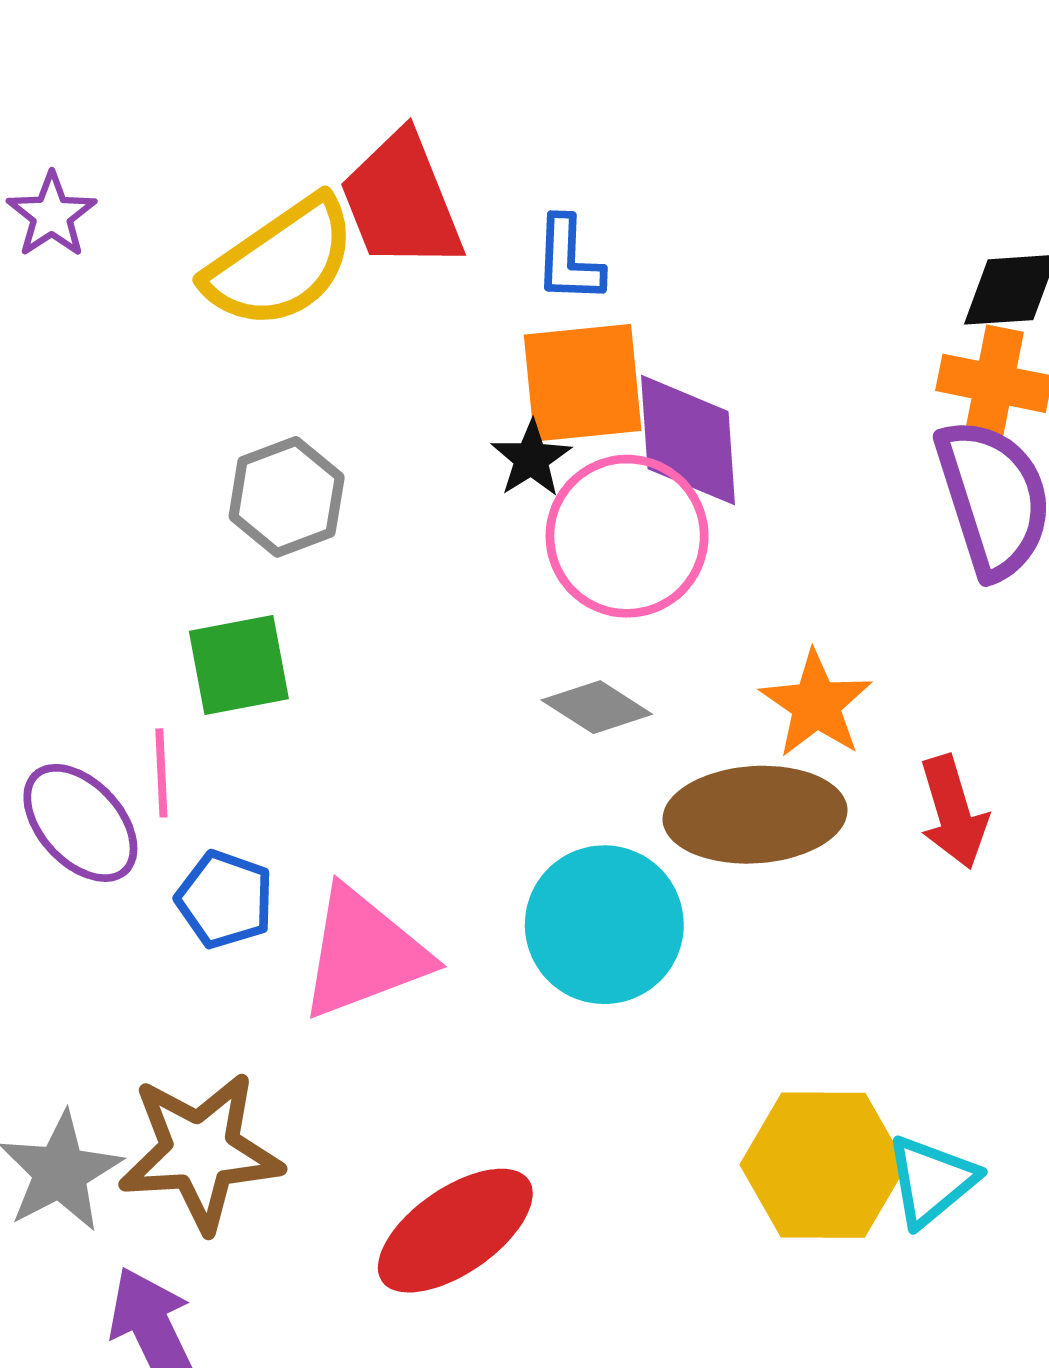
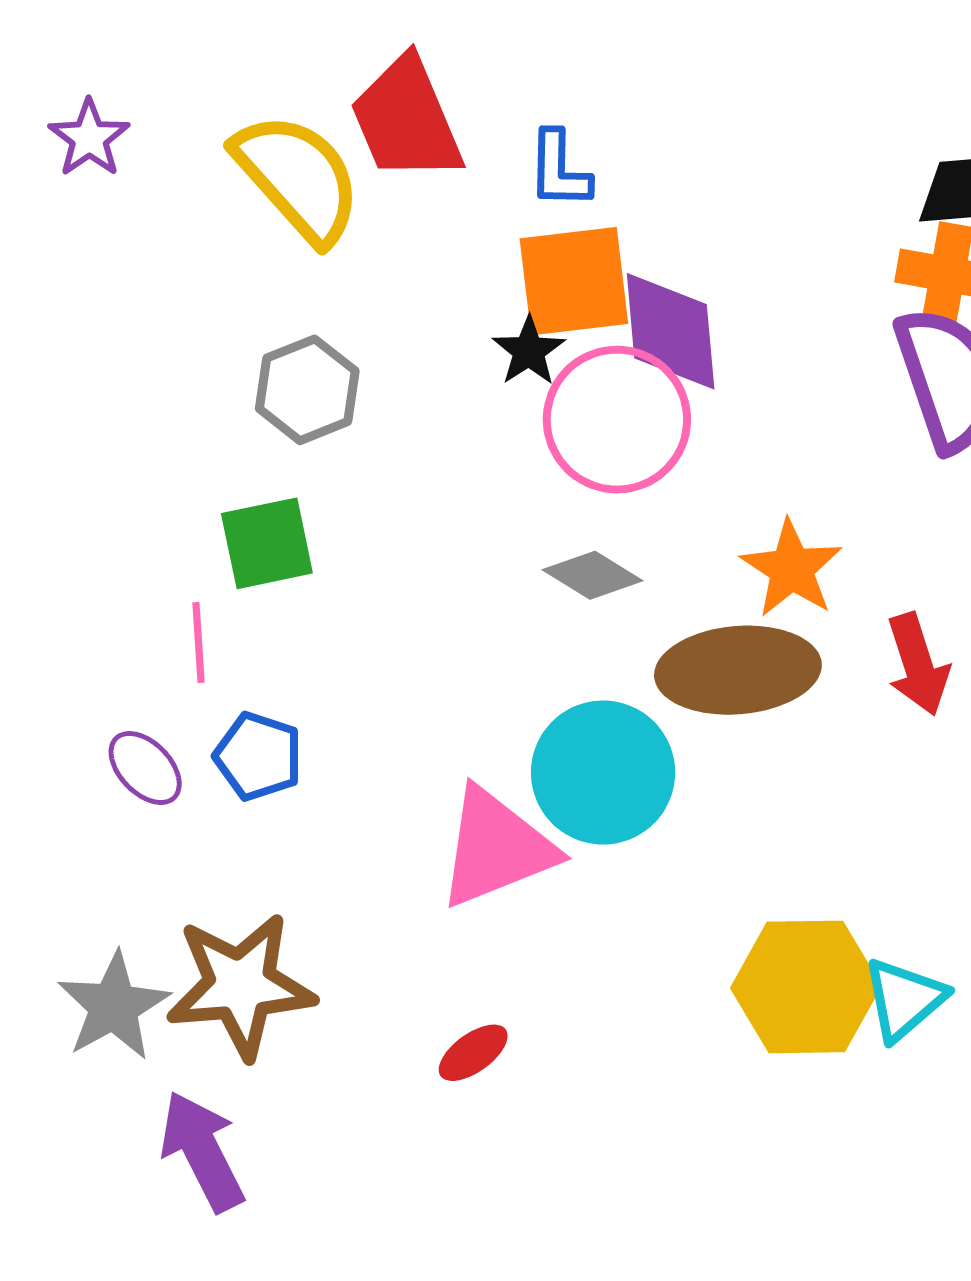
yellow semicircle: (281, 263) -> (298, 178), turned -96
purple ellipse: (80, 823) -> (145, 768), moved, size x0.7
pink triangle: (364, 953) -> (496, 848), moved
red ellipse: (455, 1231) -> (473, 1053), size x0.5

